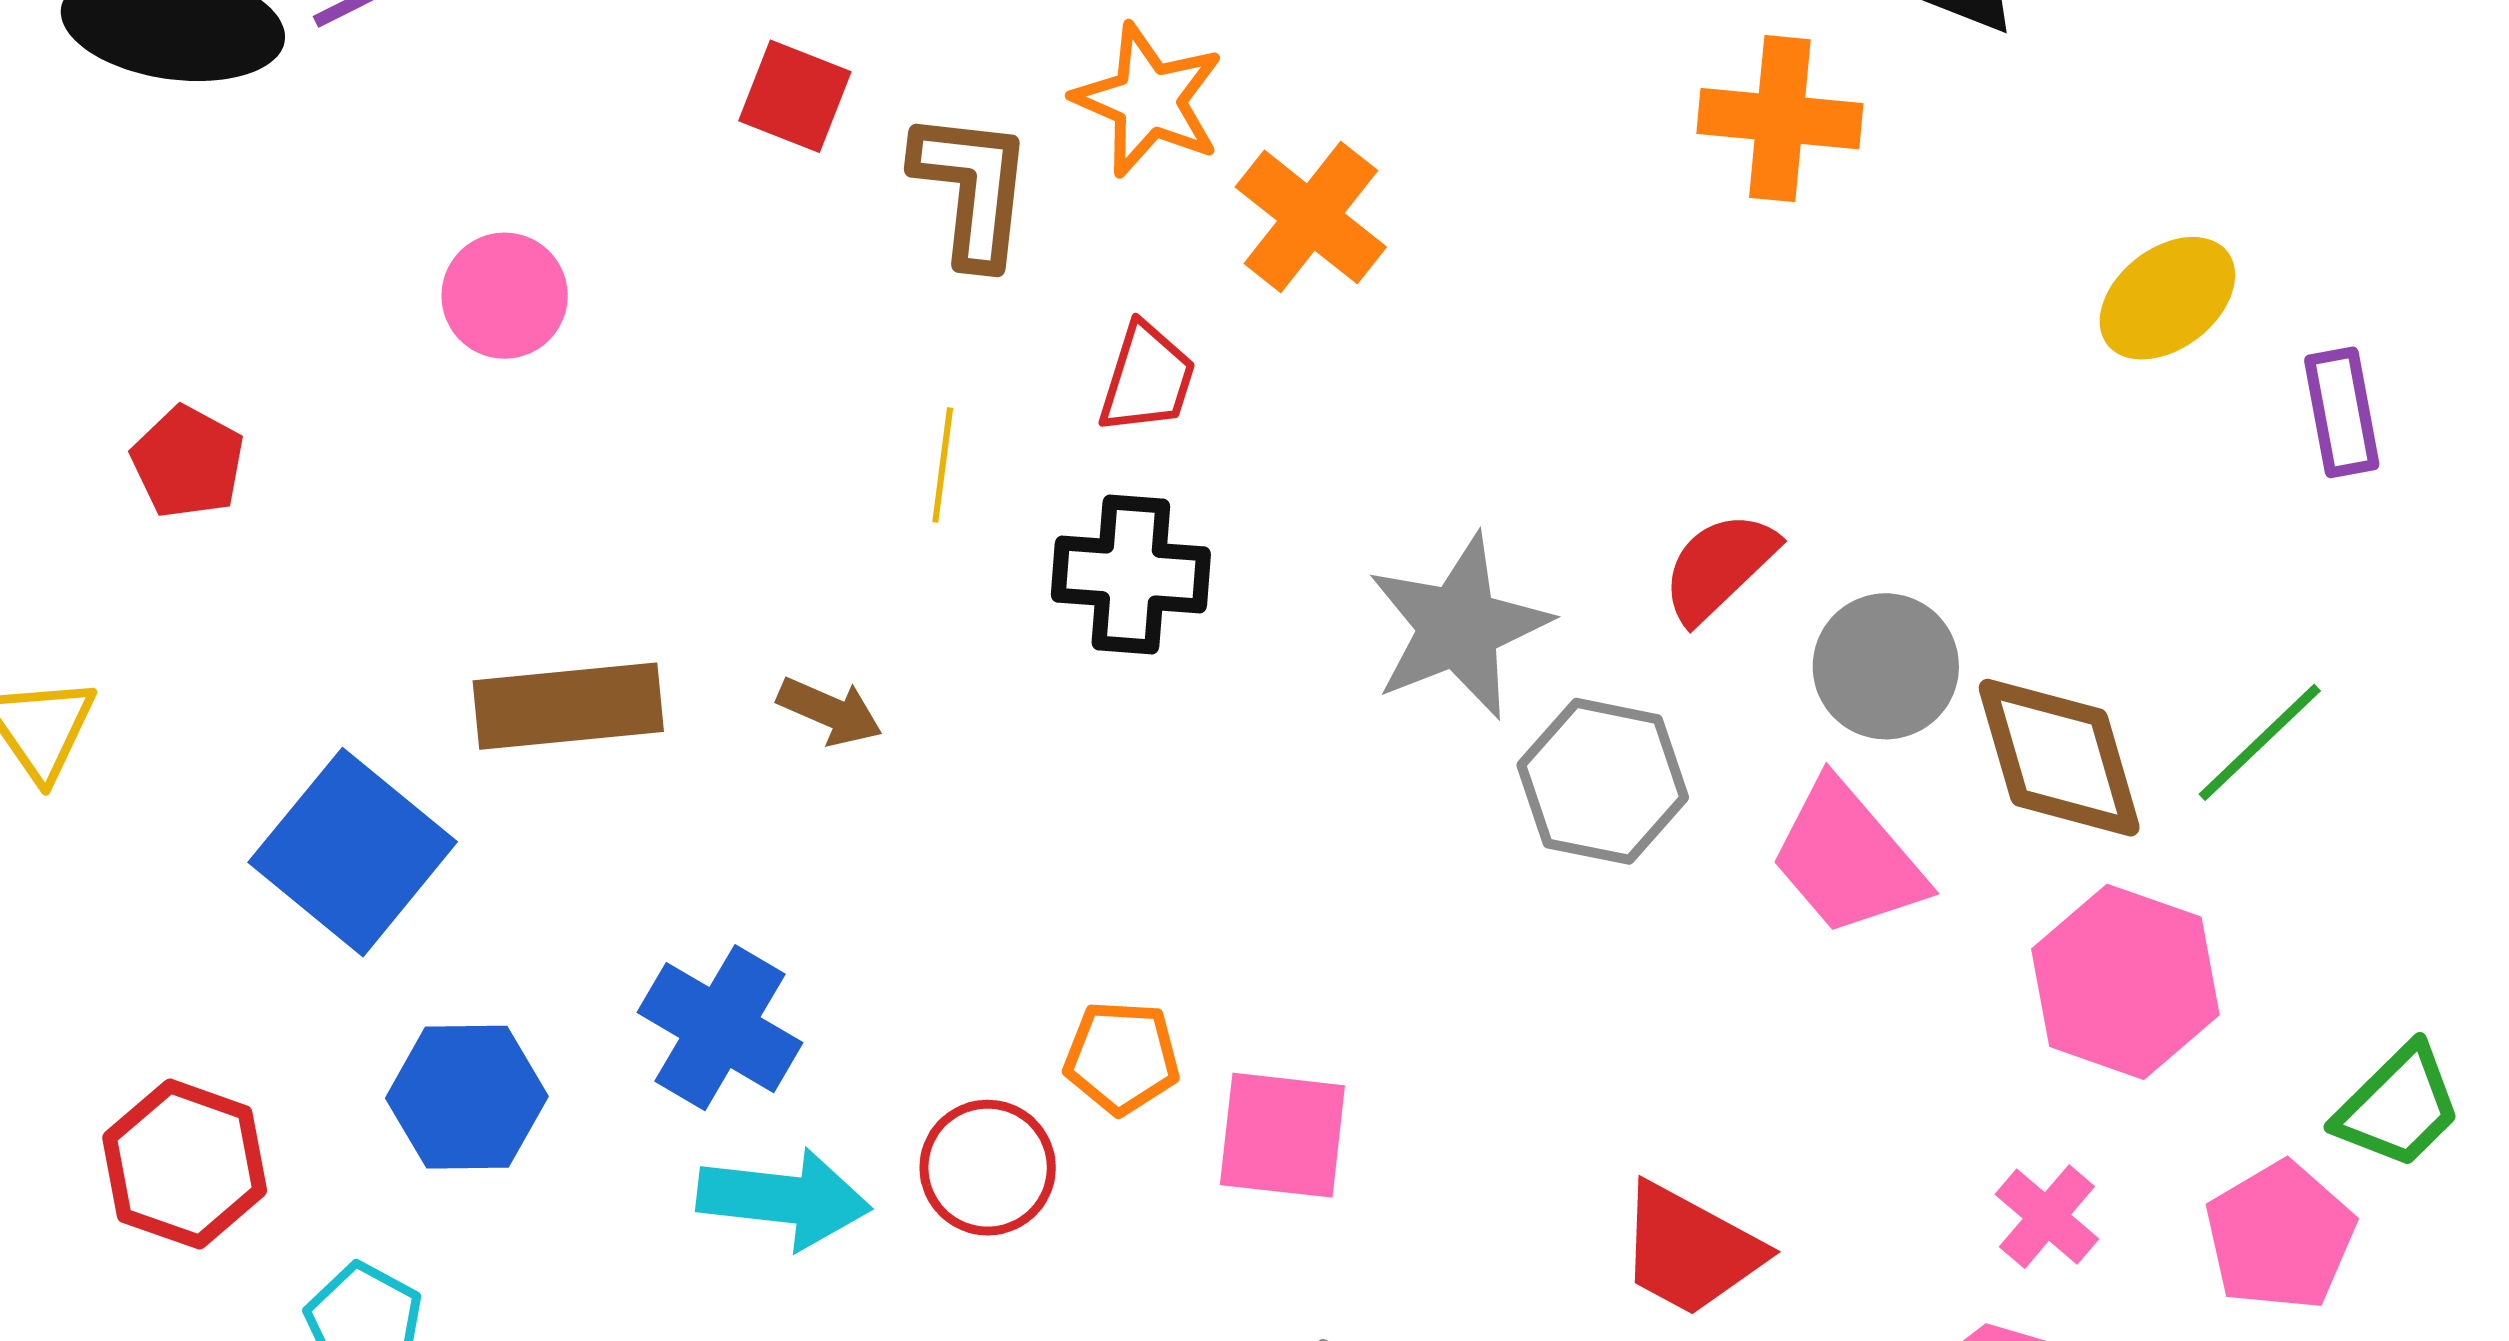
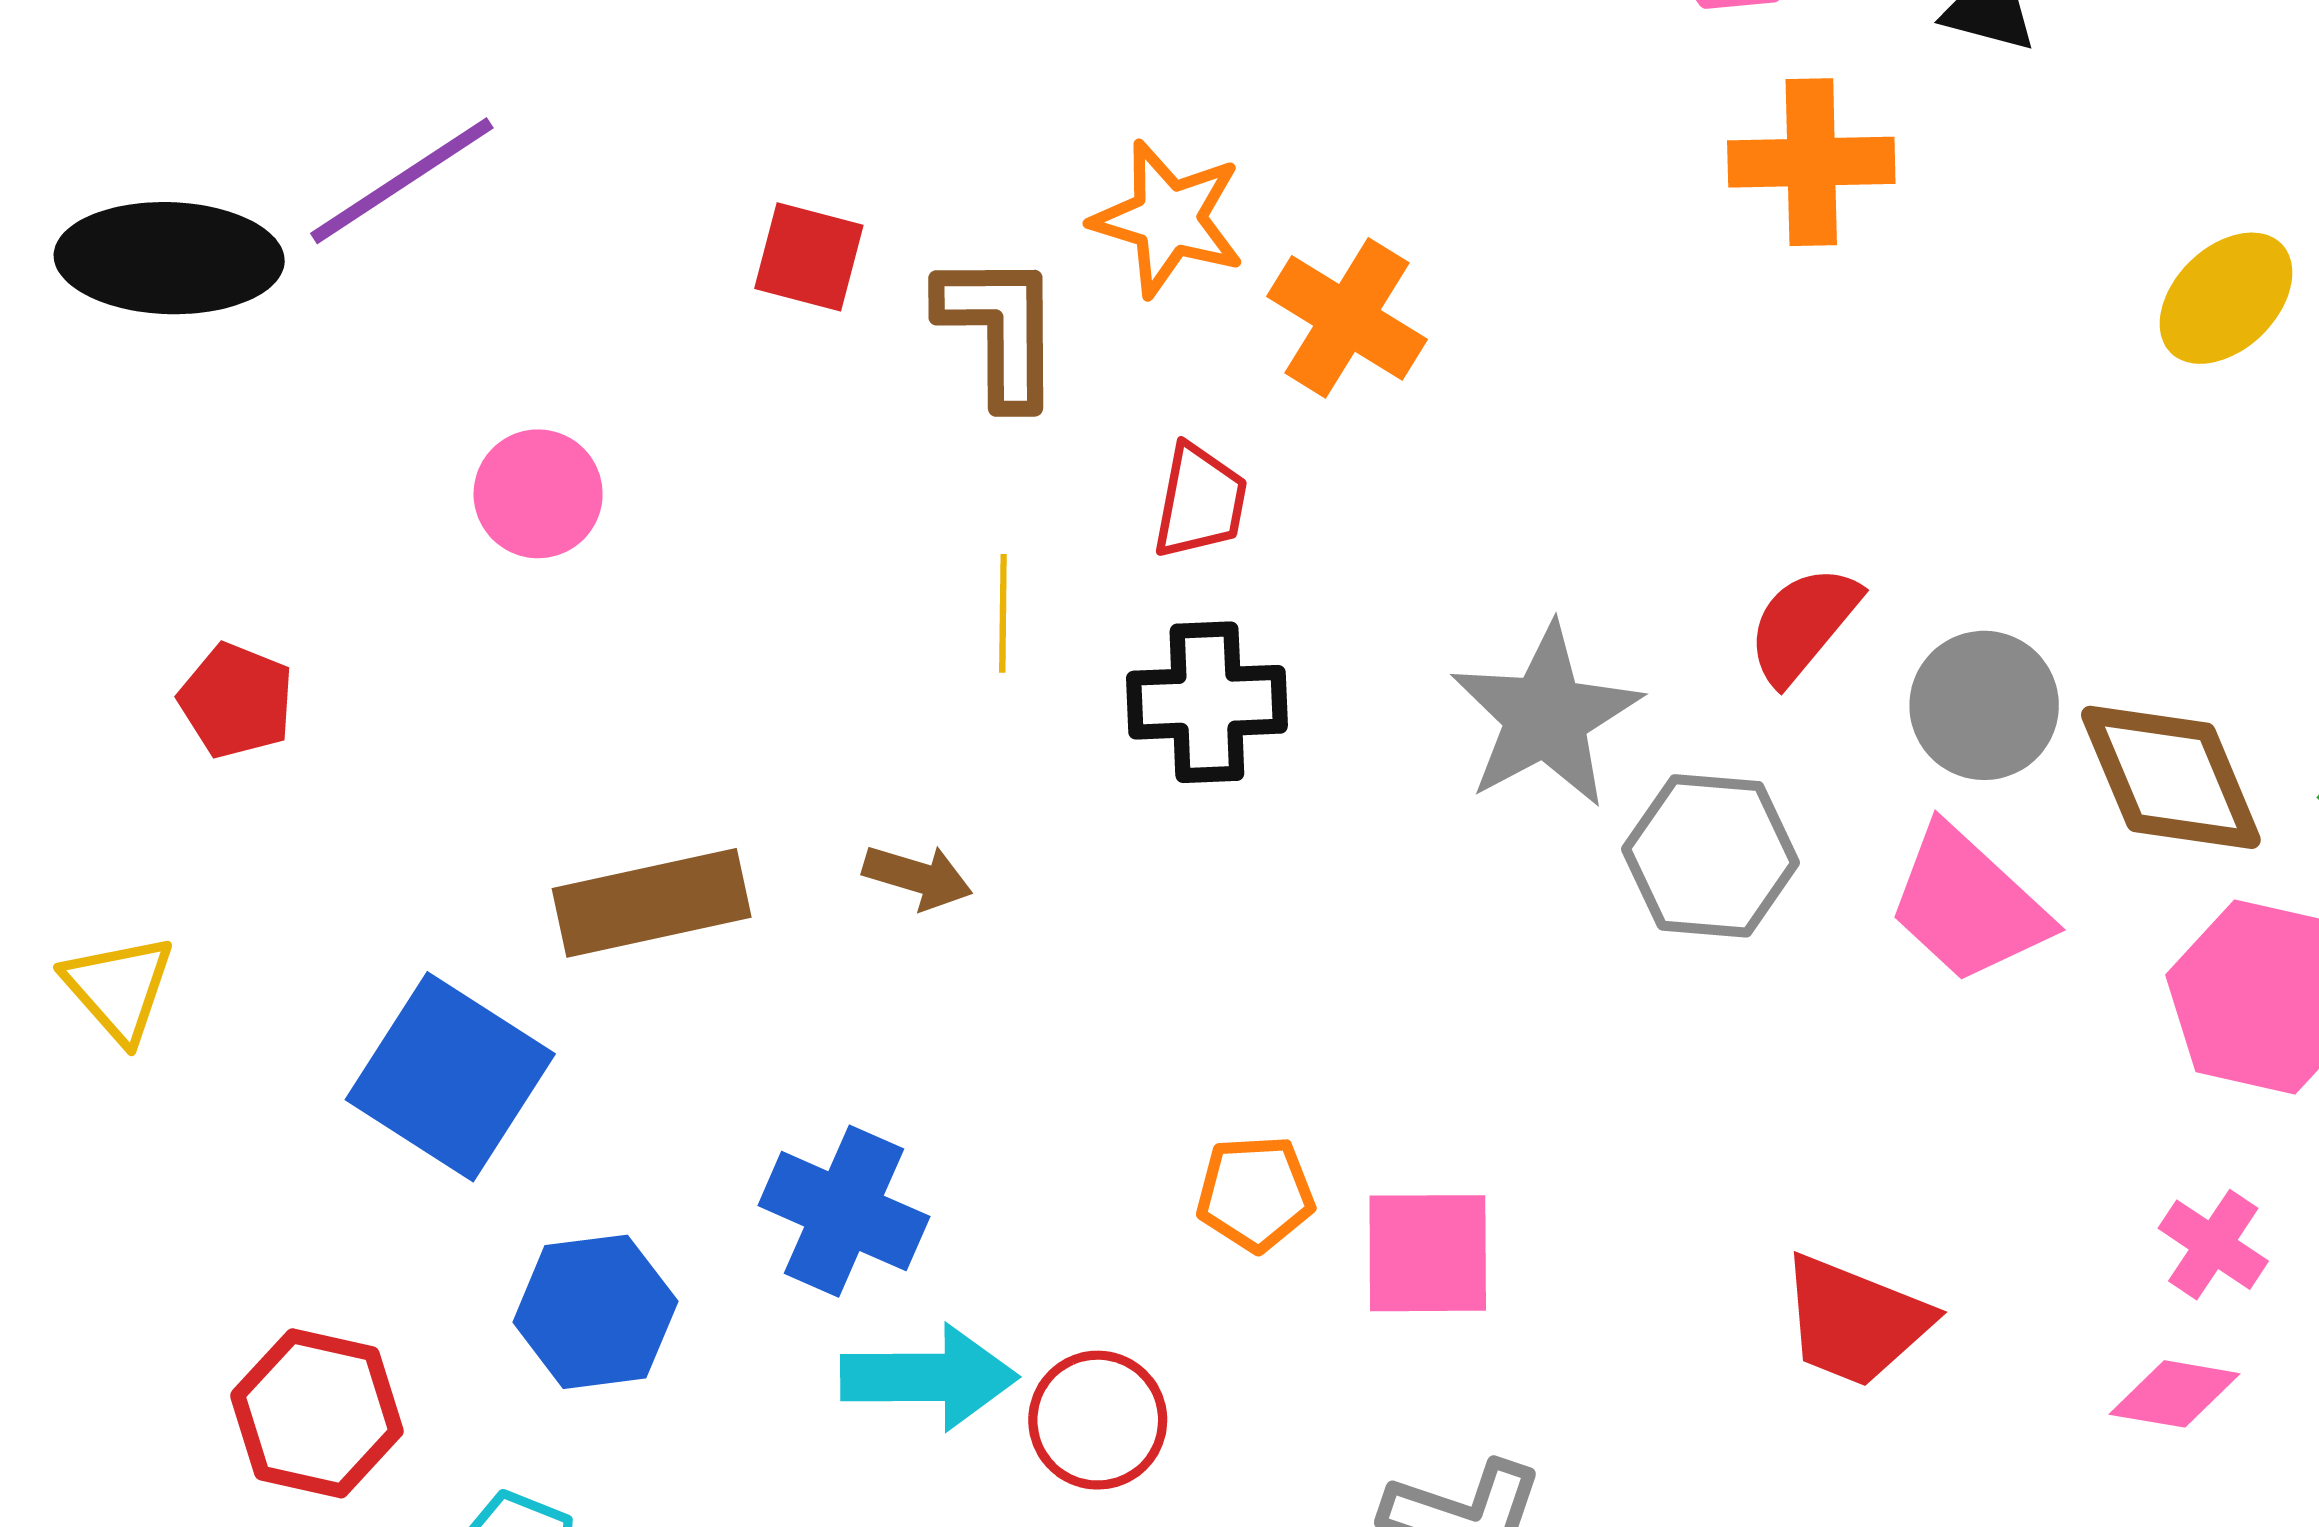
red circle: (988, 1168) -> (1098, 1420), moved

